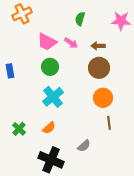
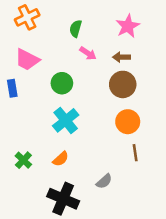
green semicircle: (80, 19) -> (76, 29), moved
pink star: (121, 21) -> (128, 26), moved, turned -30
pink trapezoid: (47, 42) -> (27, 60), moved

